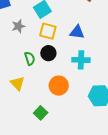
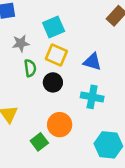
green semicircle: (30, 58) -> (30, 68), moved
green square: (41, 113) -> (39, 142), moved

